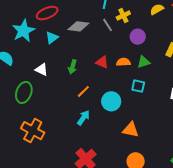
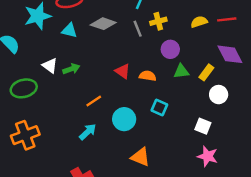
cyan triangle: (52, 38) -> (69, 31), turned 40
green triangle: (144, 62) -> (181, 71), moved
green arrow: (73, 67) -> (71, 69), moved, turned -136
green ellipse: (24, 92) -> (24, 88), turned 45
orange cross: (33, 131) -> (25, 135), turned 30

